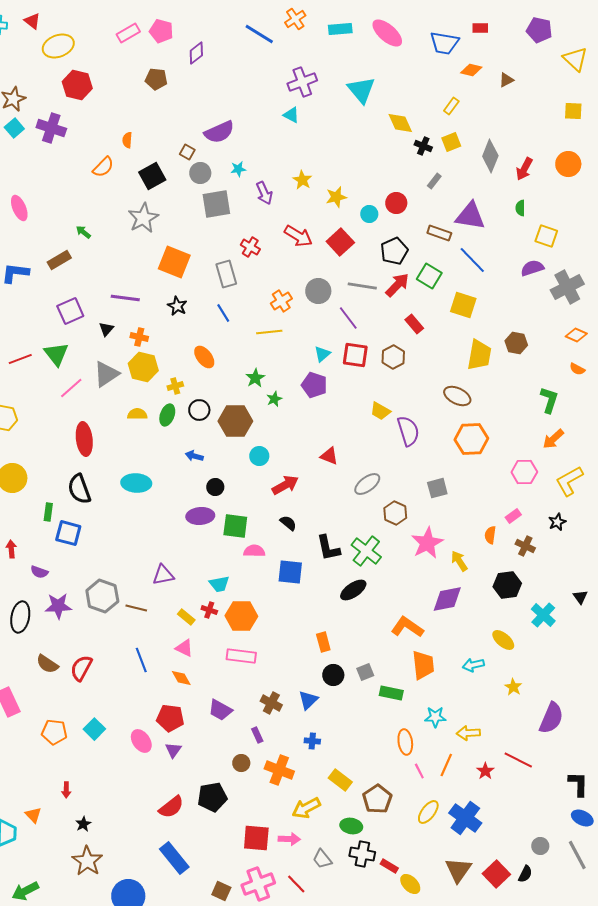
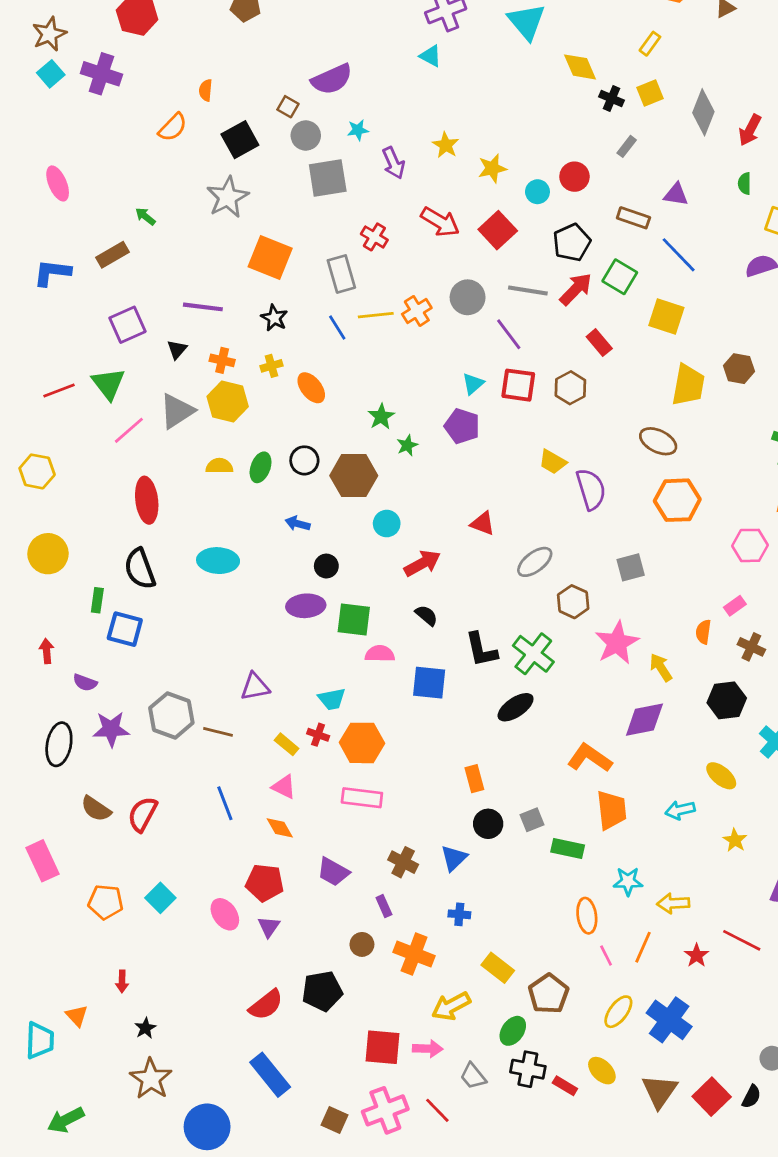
purple triangle: (470, 216) -> (676, 194), size x0.6
yellow line: (269, 332) -> (376, 315), moved
yellow cross: (175, 386) -> (271, 366), moved
green ellipse: (351, 826) -> (513, 1031), turned -65
yellow ellipse: (410, 884) -> (602, 1071), moved

